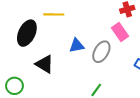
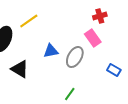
yellow line: (54, 14) -> (29, 21), turned -36

